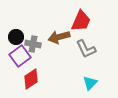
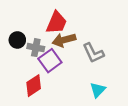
red trapezoid: (81, 21) -> (56, 23), moved
purple square: (20, 56) -> (50, 61), moved

